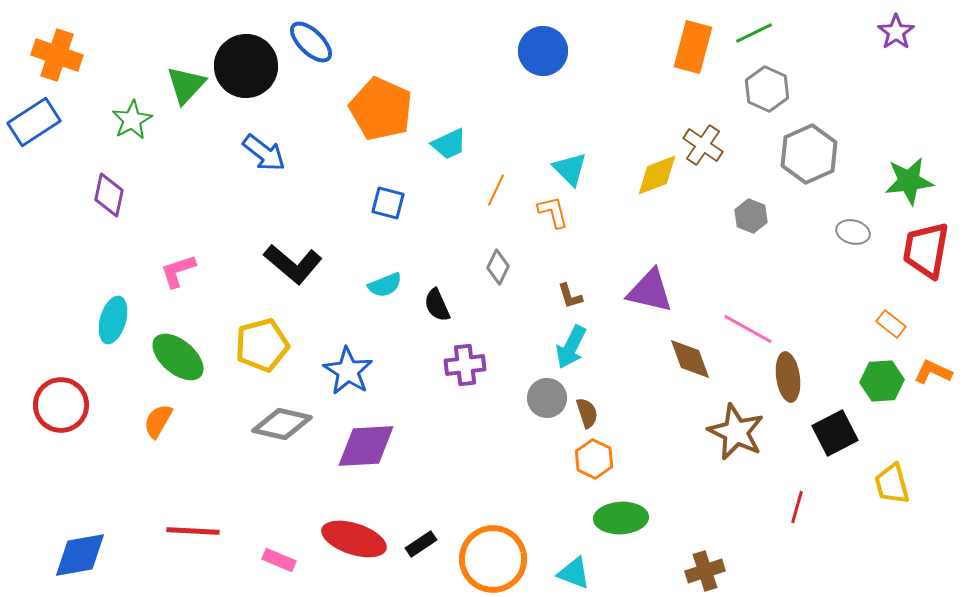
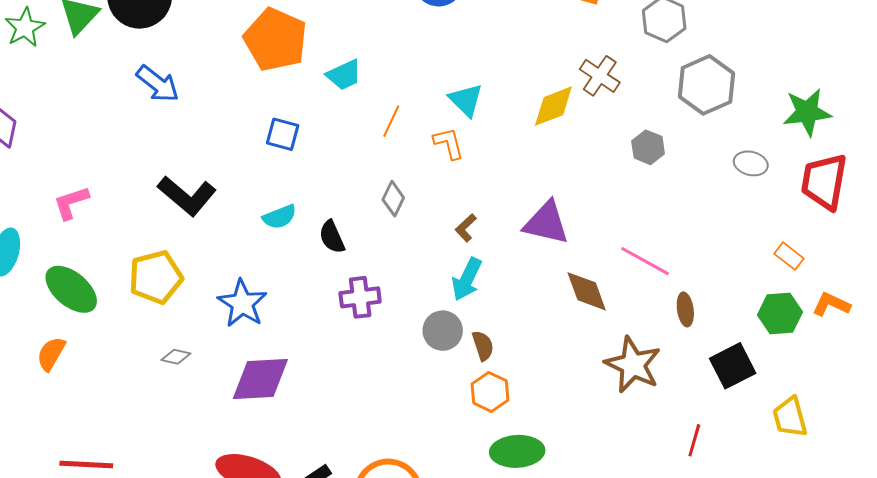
green star: (132, 120) -> (25, 28), moved
brown L-shape: (570, 296) -> (466, 228), turned 64
brown ellipse: (788, 377) -> (685, 309), size x0.7
gray diamond: (282, 424) -> (176, 357), size x0.5

